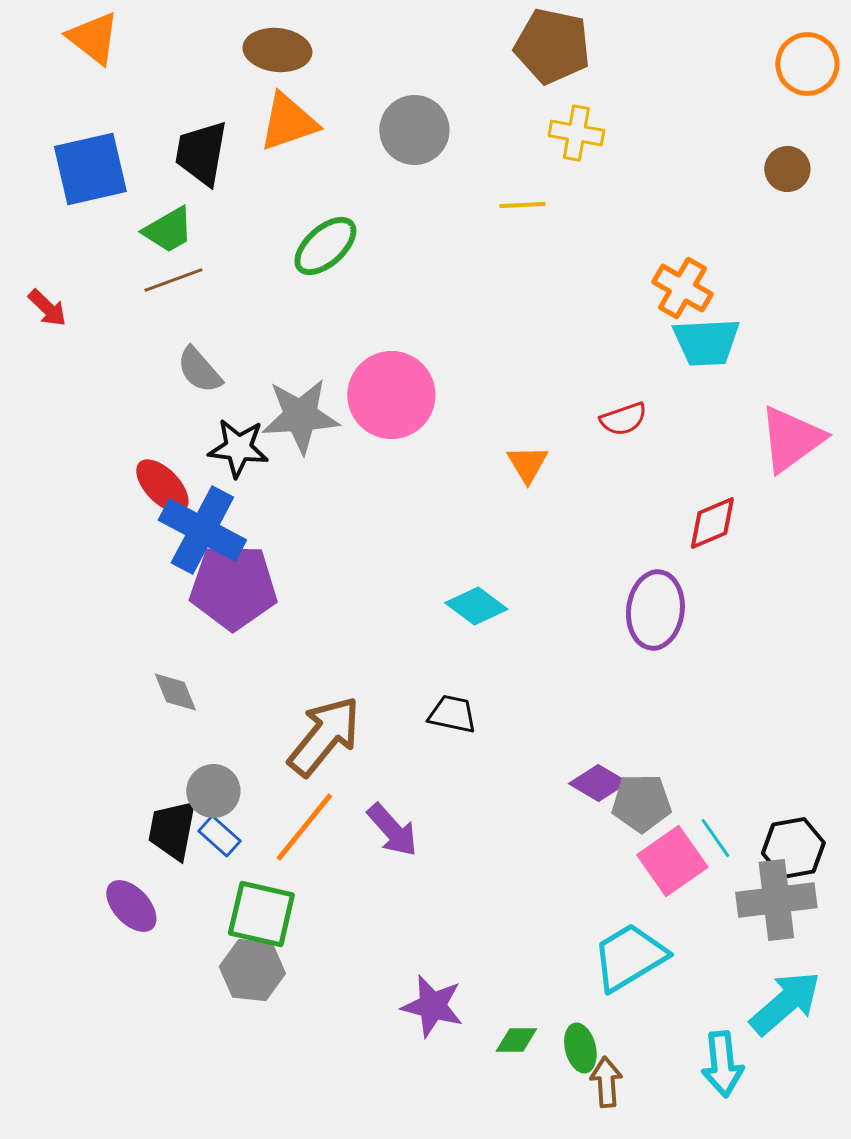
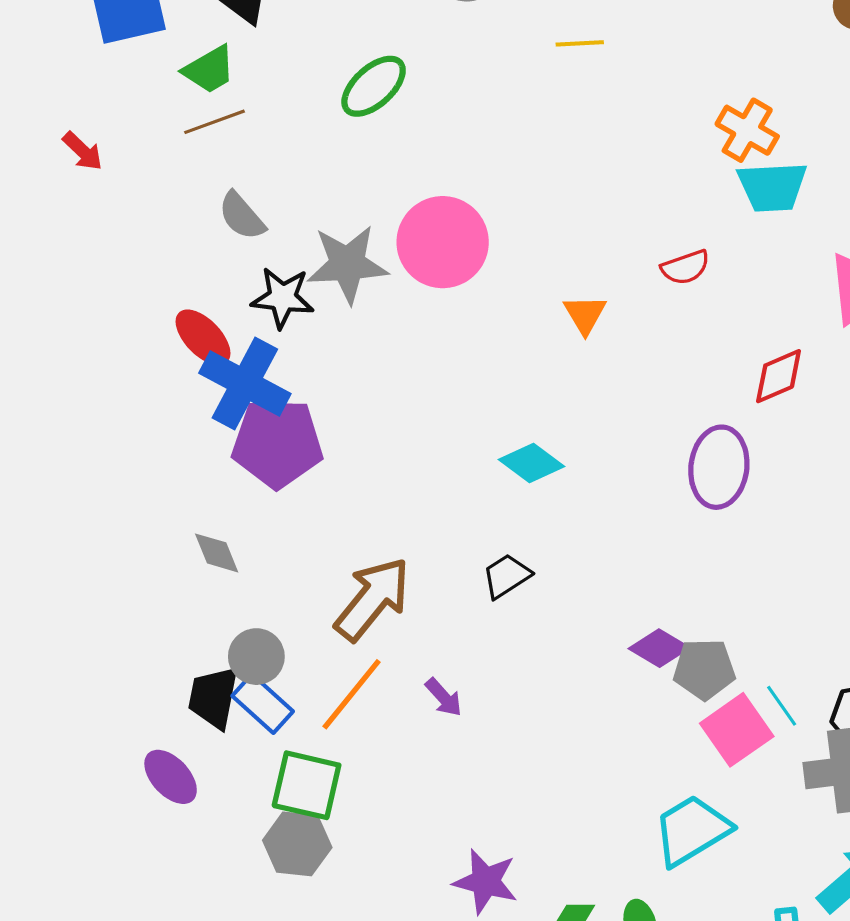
black trapezoid: (452, 714) -> (506, 576), turned -45
purple arrow: (392, 830) -> (444, 697), size x0.7
blue rectangle: (219, 836) -> (263, 704), size x1.4

